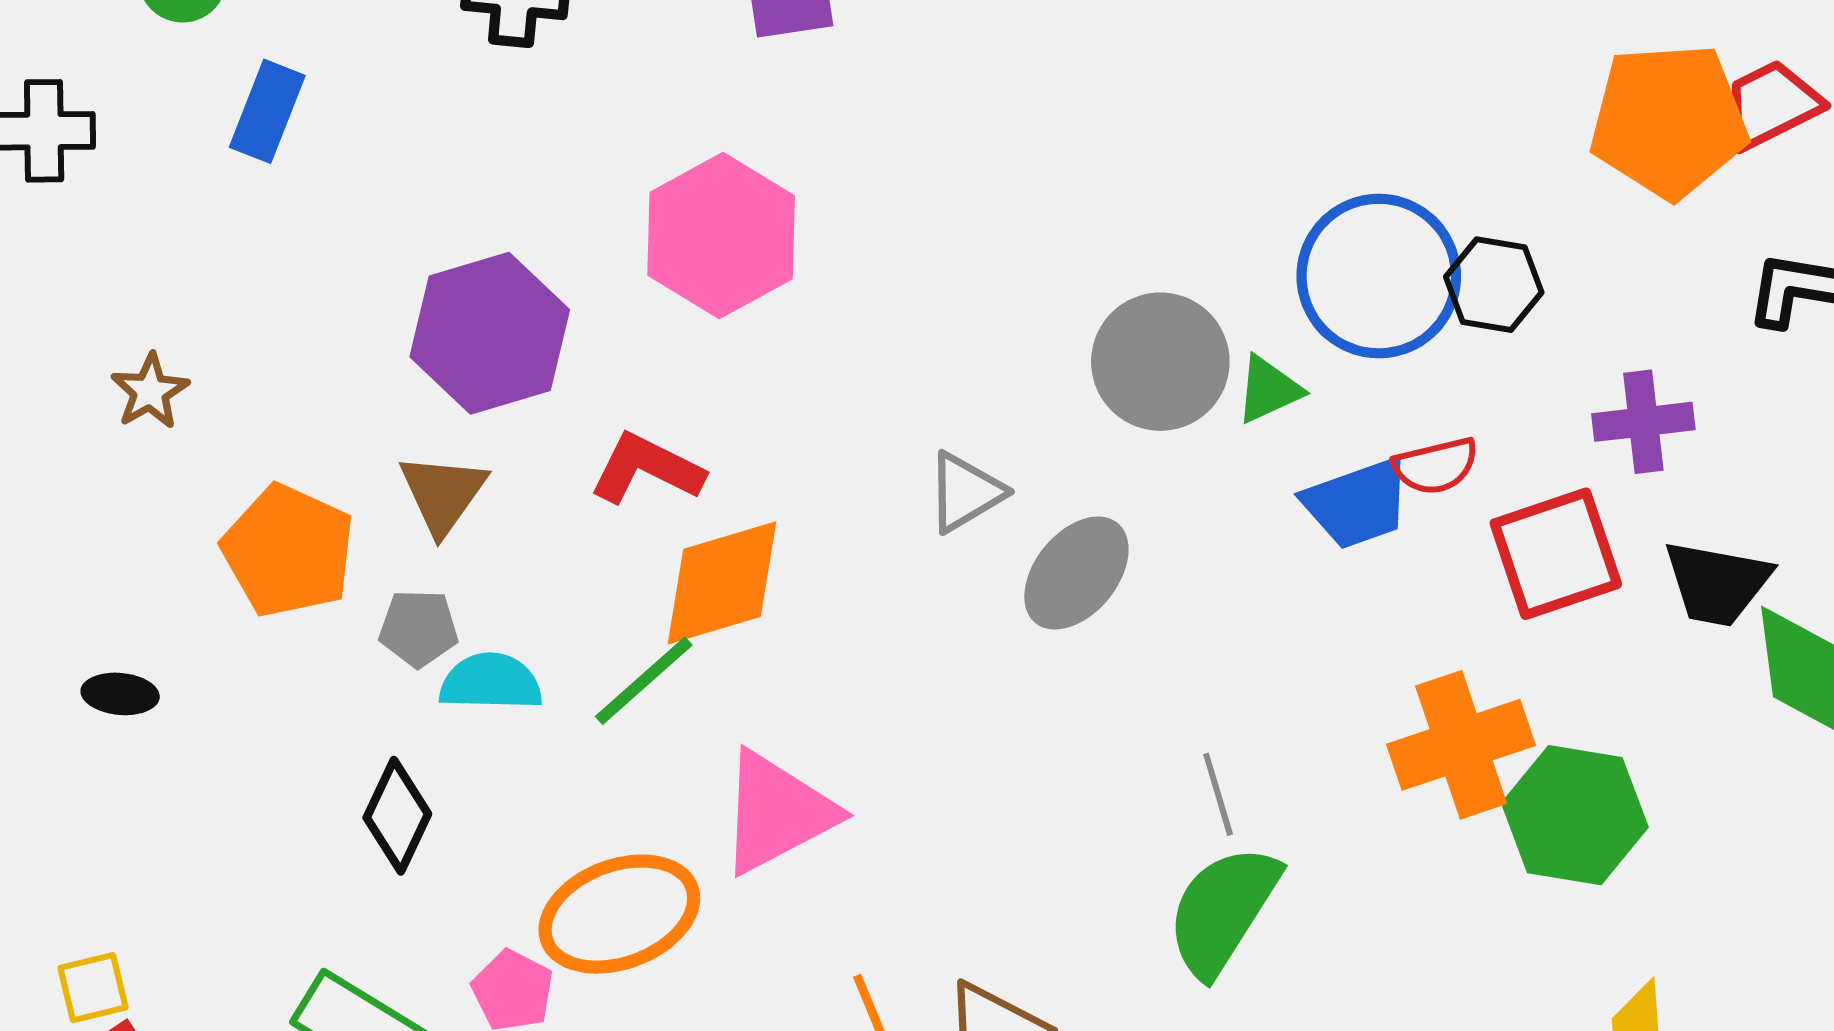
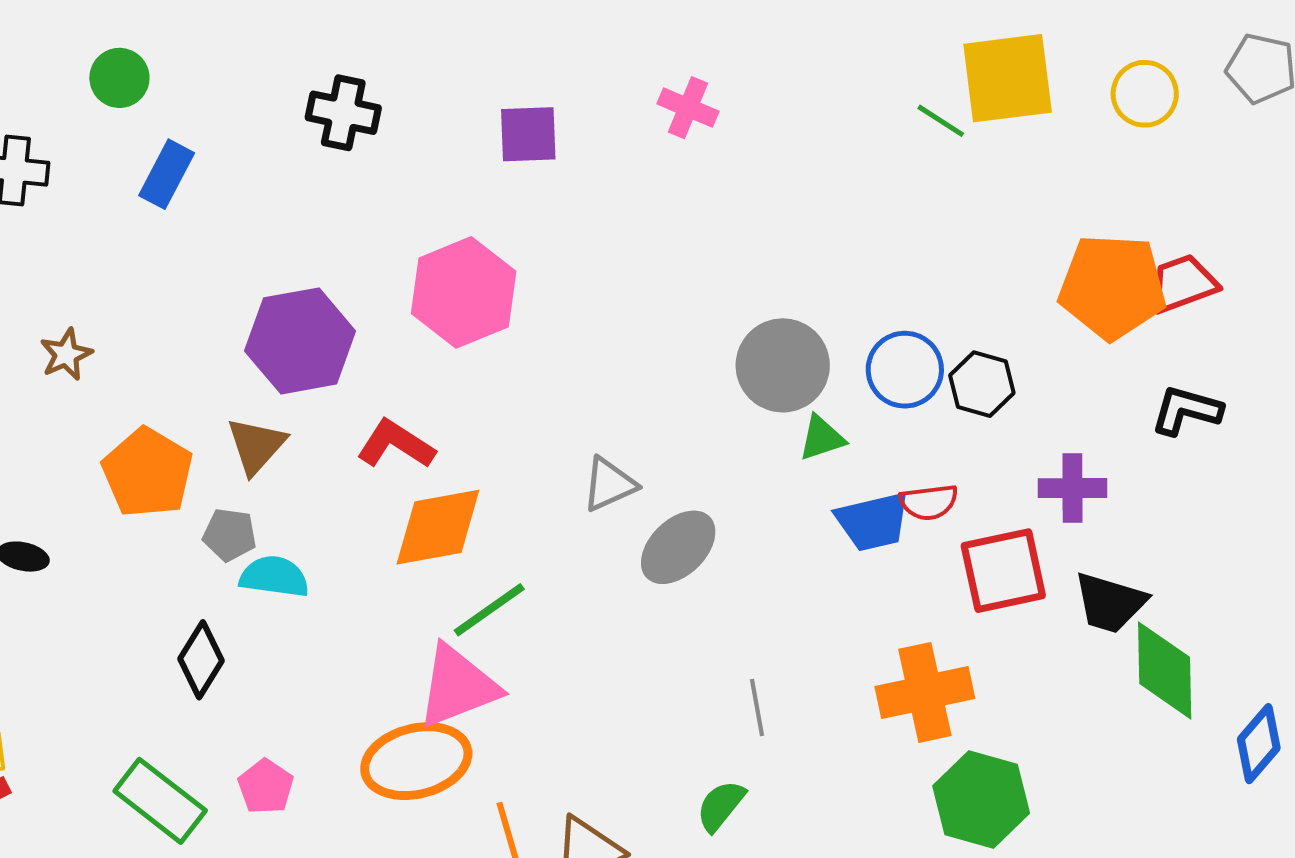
blue circle: (1379, 276) -> (905, 370), size x0.7
gray circle: (1160, 362) -> (783, 365), moved
green line: (644, 681) -> (489, 610), moved
green hexagon: (1575, 815) -> (981, 800), moved
green semicircle: (1223, 910) -> (721, 806), moved, size x0.6
orange ellipse: (619, 914) -> (416, 761), moved

